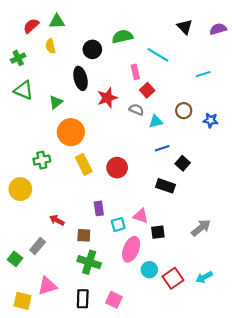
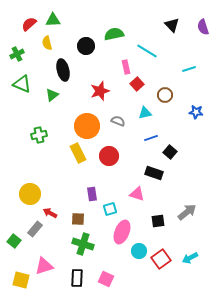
purple semicircle: (218, 29) -> (203, 27), turned -91
black ellipse: (81, 78) -> (63, 70), moved
gray semicircle: (136, 110) -> (118, 121), moved
brown circle: (184, 111) -> (165, 95), moved
orange circle: (71, 132) -> (87, 126), moved
green cross: (42, 160) -> (39, 135), moved
yellow circle: (20, 189) -> (30, 194), moved
pink triangle: (141, 216) -> (137, 194), moved
red arrow: (57, 220) -> (50, 213), moved
black square: (158, 232) -> (158, 221), moved

